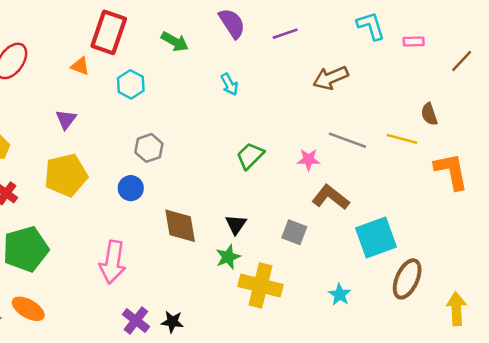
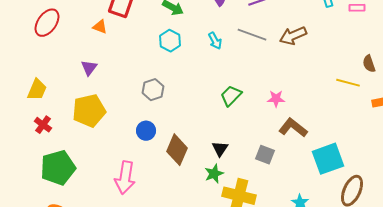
cyan hexagon: (131, 84) -> (170, 41), moved
gray line: (347, 140) -> (252, 35), moved
blue circle: (131, 188) -> (146, 131), moved
brown diamond: (180, 226) -> (177, 150), turned 32

